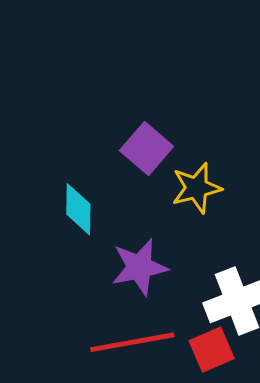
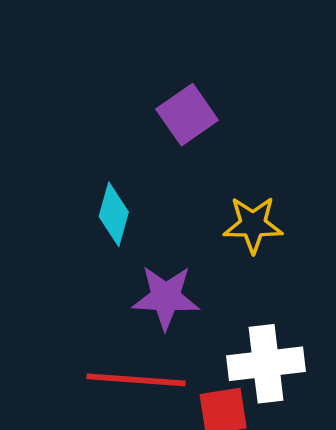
purple square: (147, 148) -> (187, 115), moved

